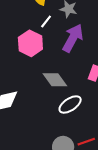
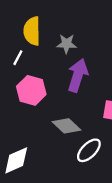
white line: (46, 22) -> (18, 58), moved

